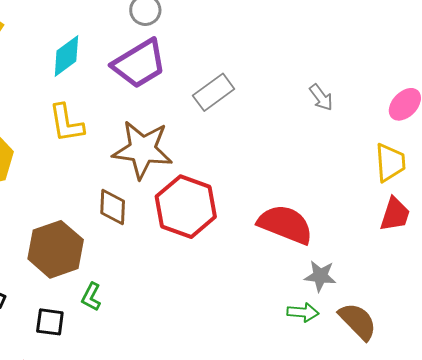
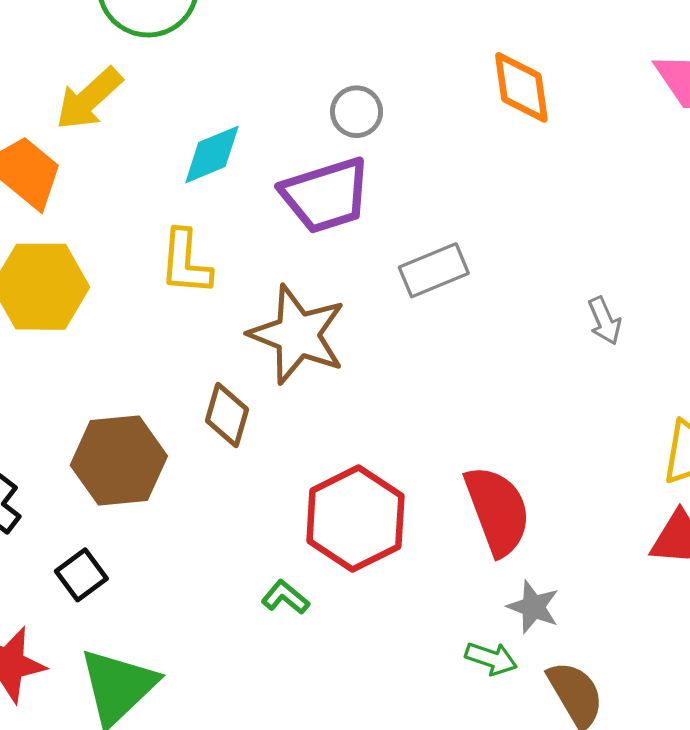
red hexagon: (186, 207) -> (355, 519), moved
red semicircle: (285, 224) -> (497, 510), turned 34
green L-shape: (91, 297) -> (285, 597), moved, turned 88
black square: (50, 322) -> (81, 575), turned 32

